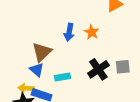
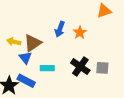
black cross: (98, 69) -> (80, 67), turned -30
yellow arrow: (26, 88) -> (14, 42), moved

